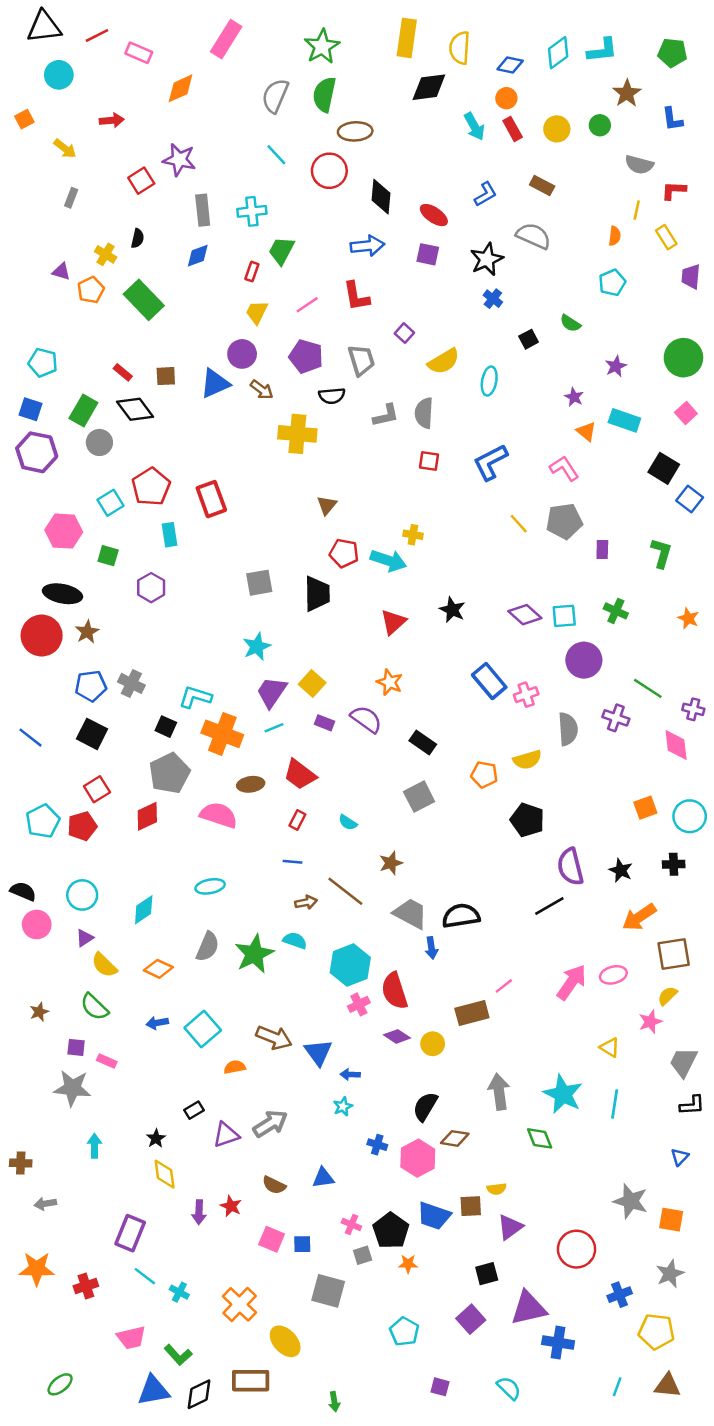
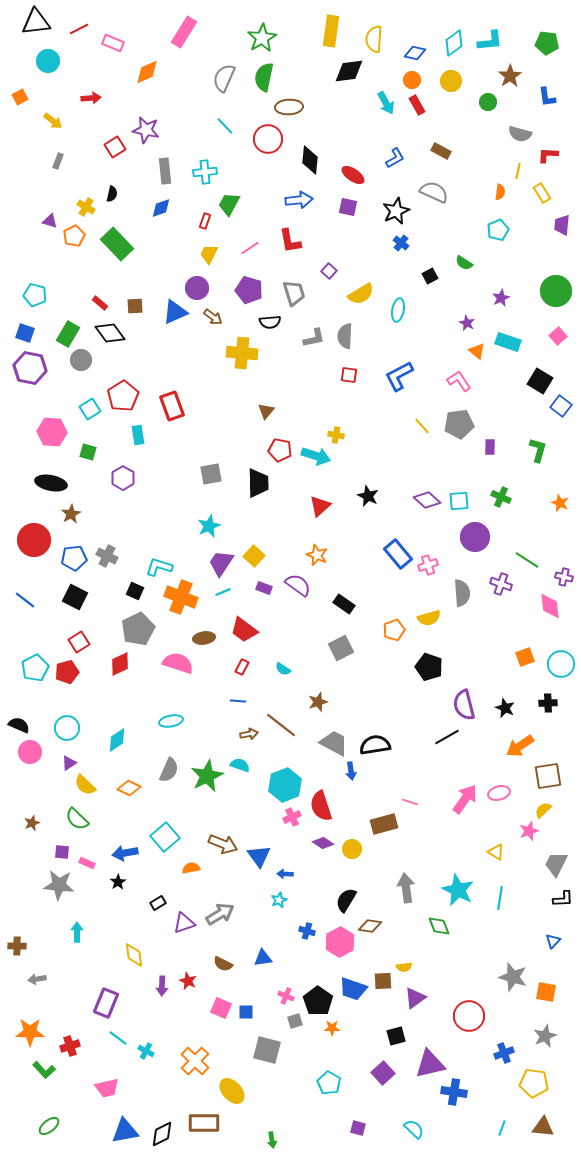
yellow circle: (557, 129) -> (451, 81), moved
red circle: (42, 636) -> (34, 540), moved
orange pentagon: (484, 774) -> (394, 630), turned -30
pink line: (504, 986) -> (410, 802), turned 56
blue arrow: (157, 1023) -> (125, 853), moved, size x1.4
black star: (156, 1138) -> (118, 882), moved
green L-shape: (178, 1355) -> (44, 1070), moved

